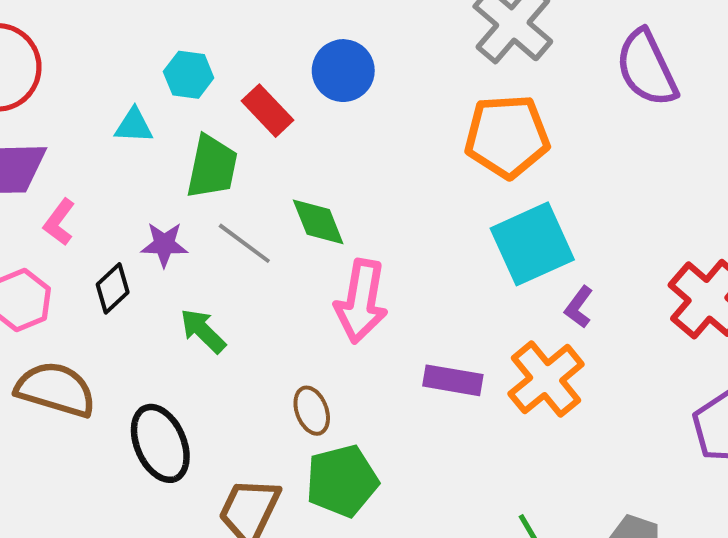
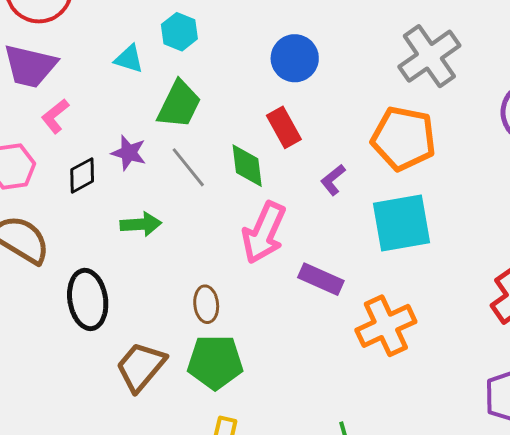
red rectangle: (268, 111) -> (284, 127), moved
purple L-shape: (579, 307) -> (333, 180), moved
green arrow: (203, 331) -> (141, 224), turned 117
purple rectangle: (453, 380) -> (321, 279), moved

